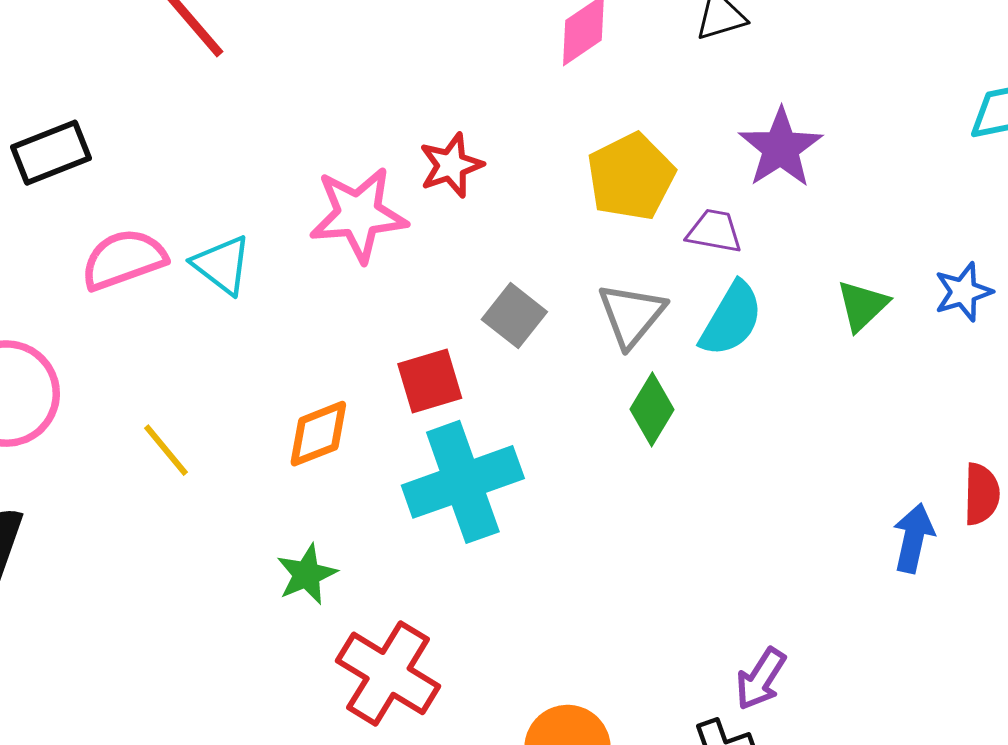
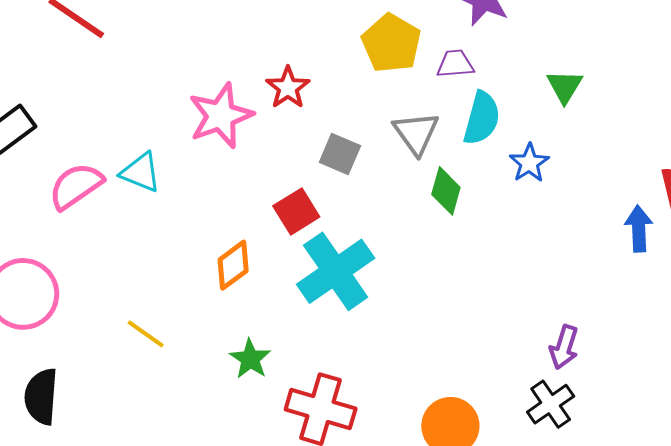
red star: (451, 165) -> (288, 88), moved
blue star: (963, 292) -> (529, 163), moved
yellow line: (166, 450) -> (146, 334), moved

